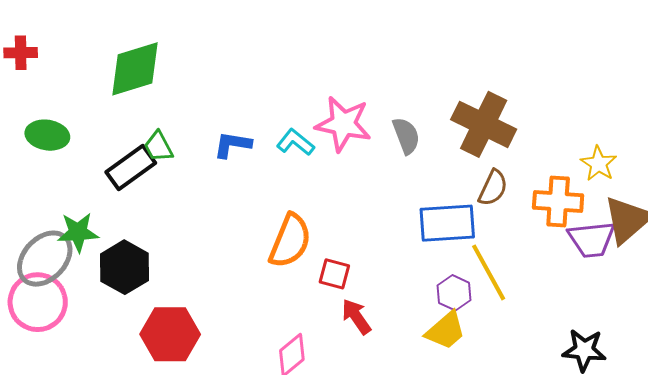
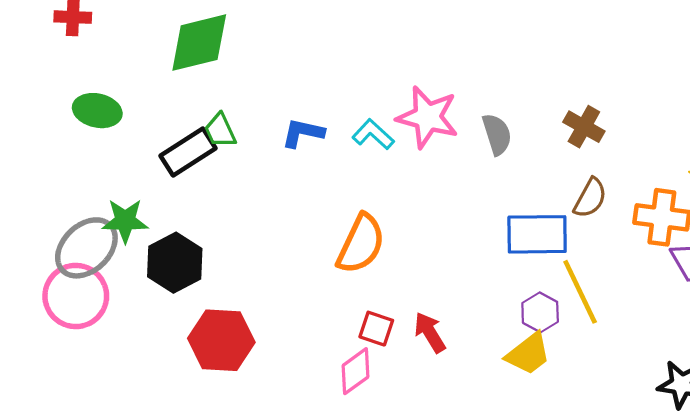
brown cross: (484, 124) -> (584, 127), size x0.6
red square: (334, 274) -> (376, 329), moved

